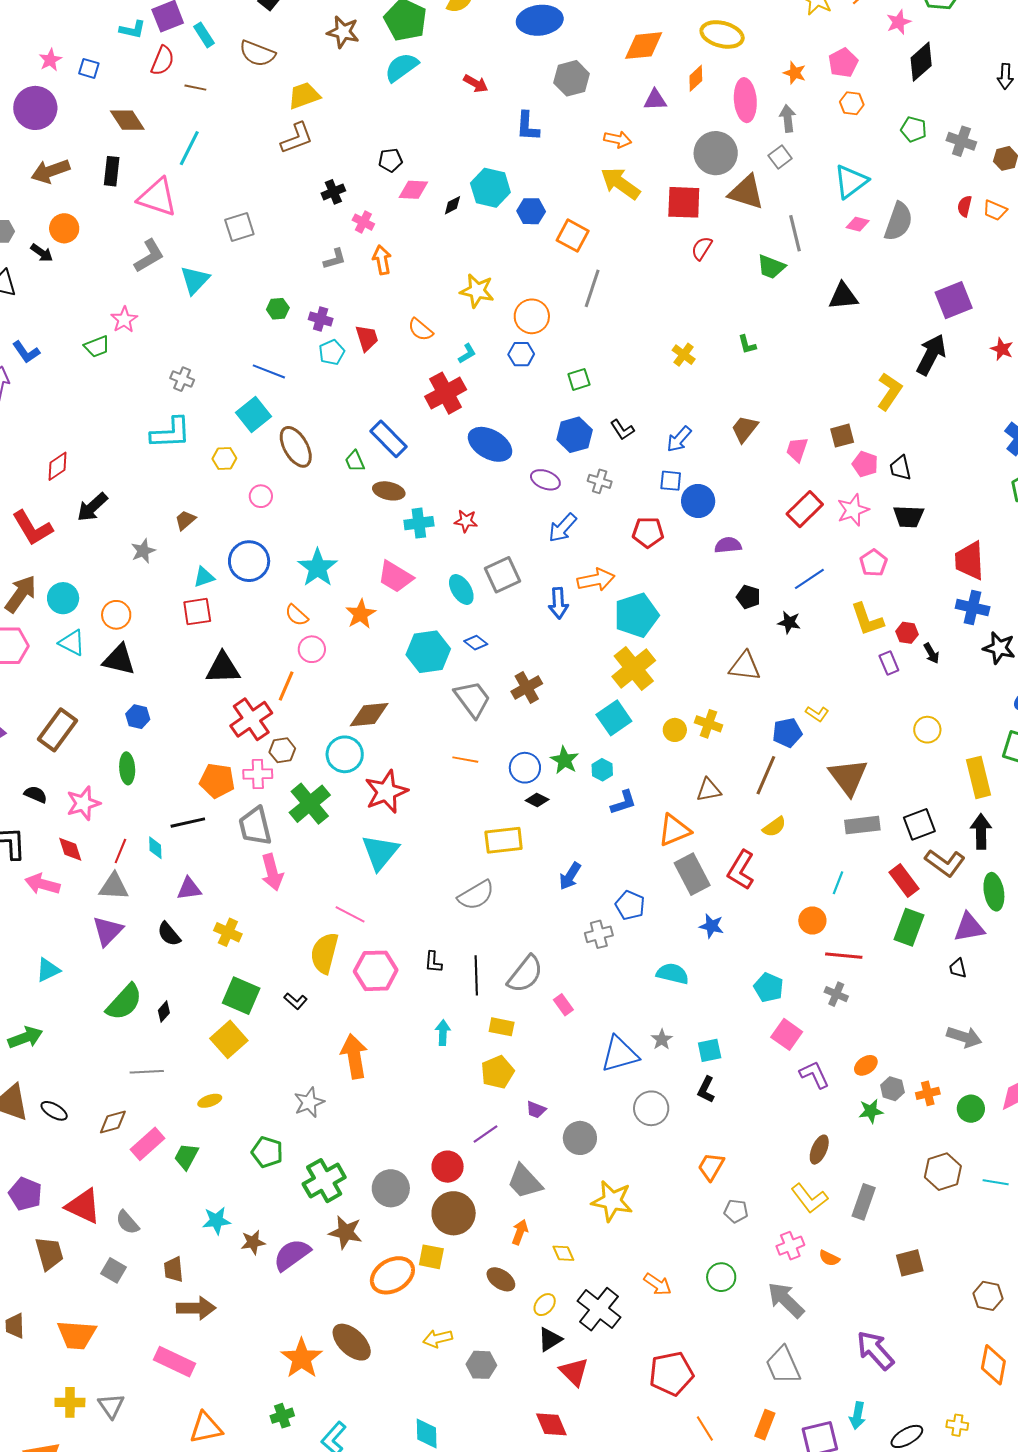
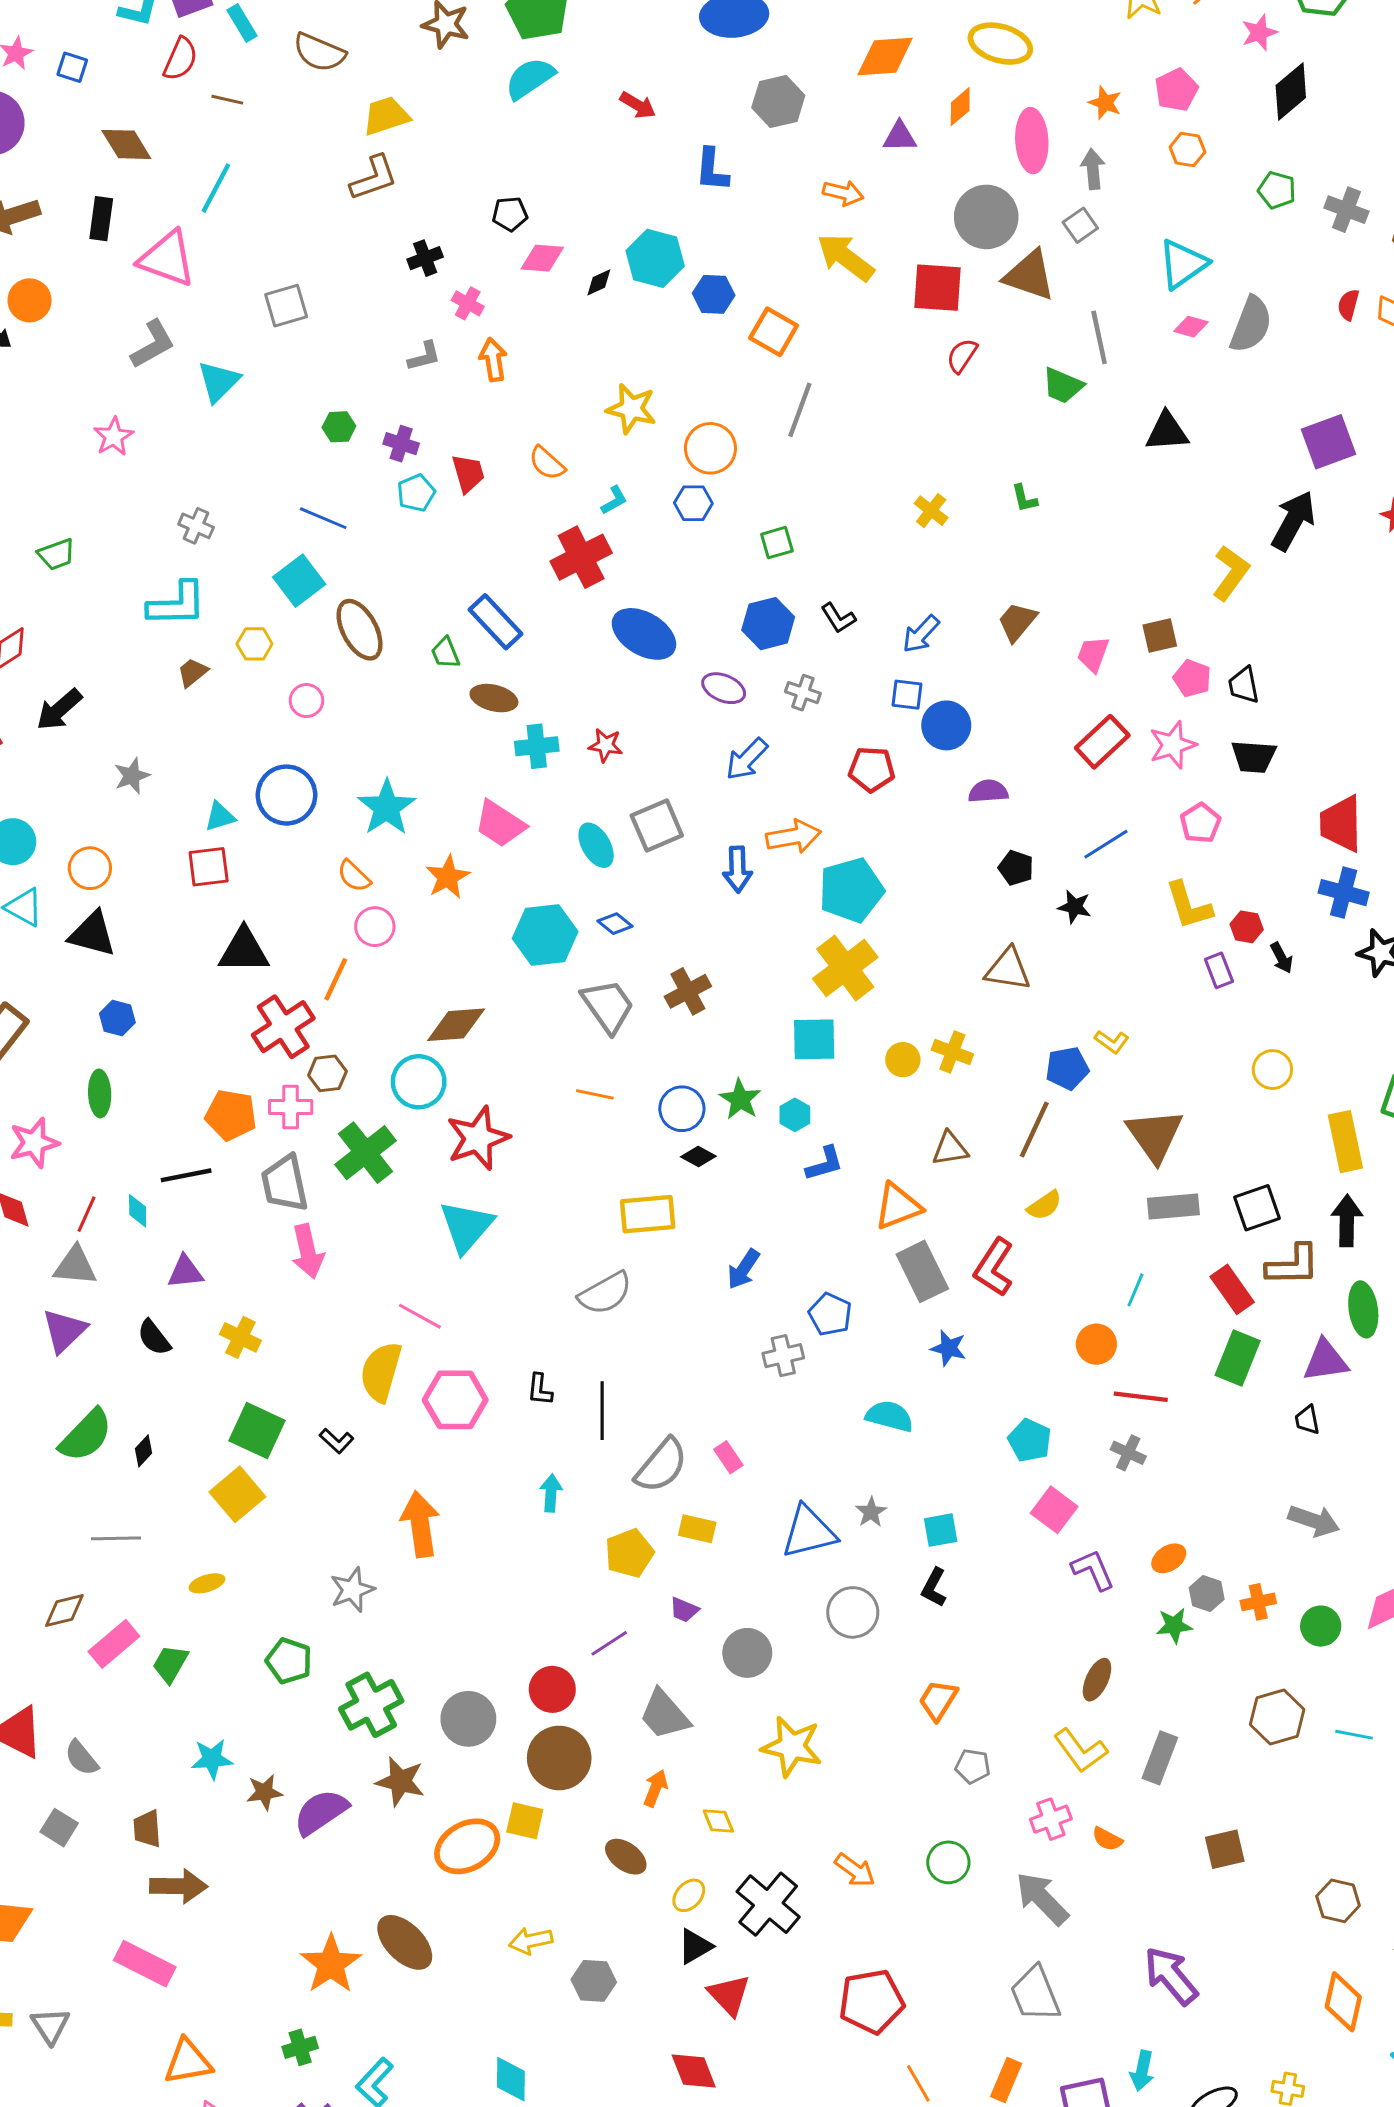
green trapezoid: (97, 346) -> (56, 554), moved
brown trapezoid: (185, 520) -> (193, 672), moved
cyan square: (614, 718) -> (814, 1039), turned 32
brown L-shape: (945, 863) -> (1293, 1265), turned -39
gray semicircle: (525, 974) -> (661, 1466), moved
yellow rectangle: (502, 1027) -> (697, 1529), moved

